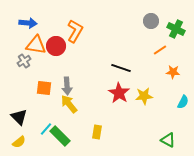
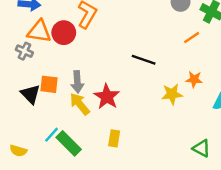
gray cross: (24, 61) -> (24, 51), turned -32
orange star: (173, 72) -> (194, 79), moved
red star: (119, 93) -> (107, 97), moved
black triangle: (19, 117) -> (31, 94), moved
yellow semicircle: (19, 142) -> (18, 151), turned 56

